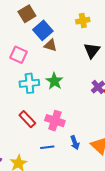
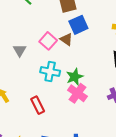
brown triangle: (50, 45) -> (66, 39), moved
pink cross: (55, 121) -> (77, 93), moved

